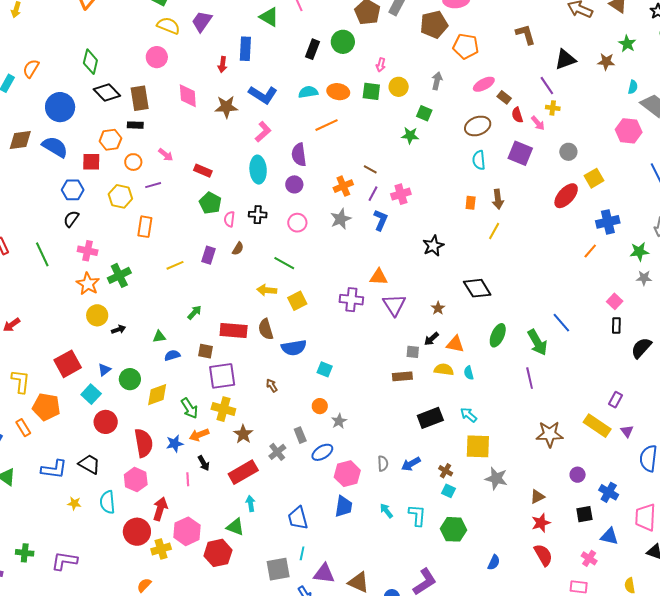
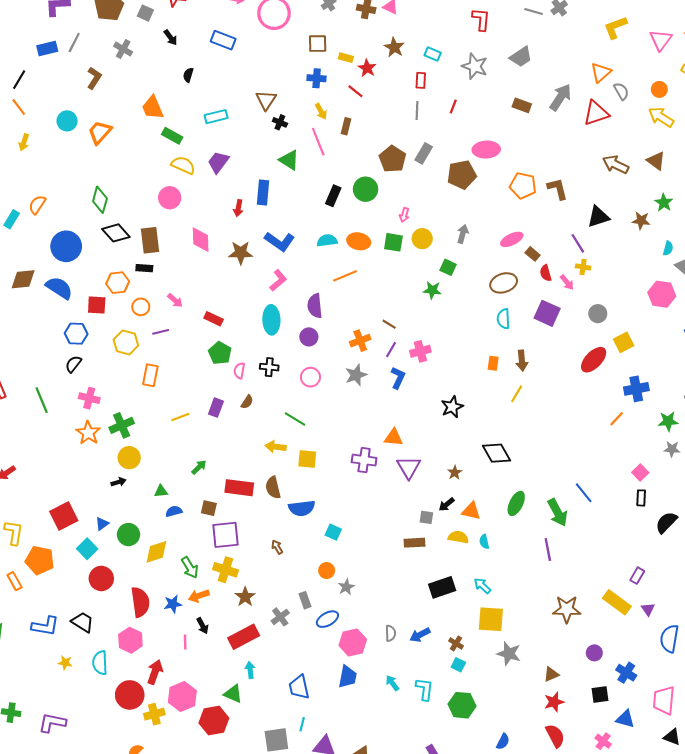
orange pentagon: (466, 46) -> (523, 186), moved
yellow square: (297, 301) -> (307, 459), turned 30
yellow circle: (97, 315) -> (129, 458), moved

